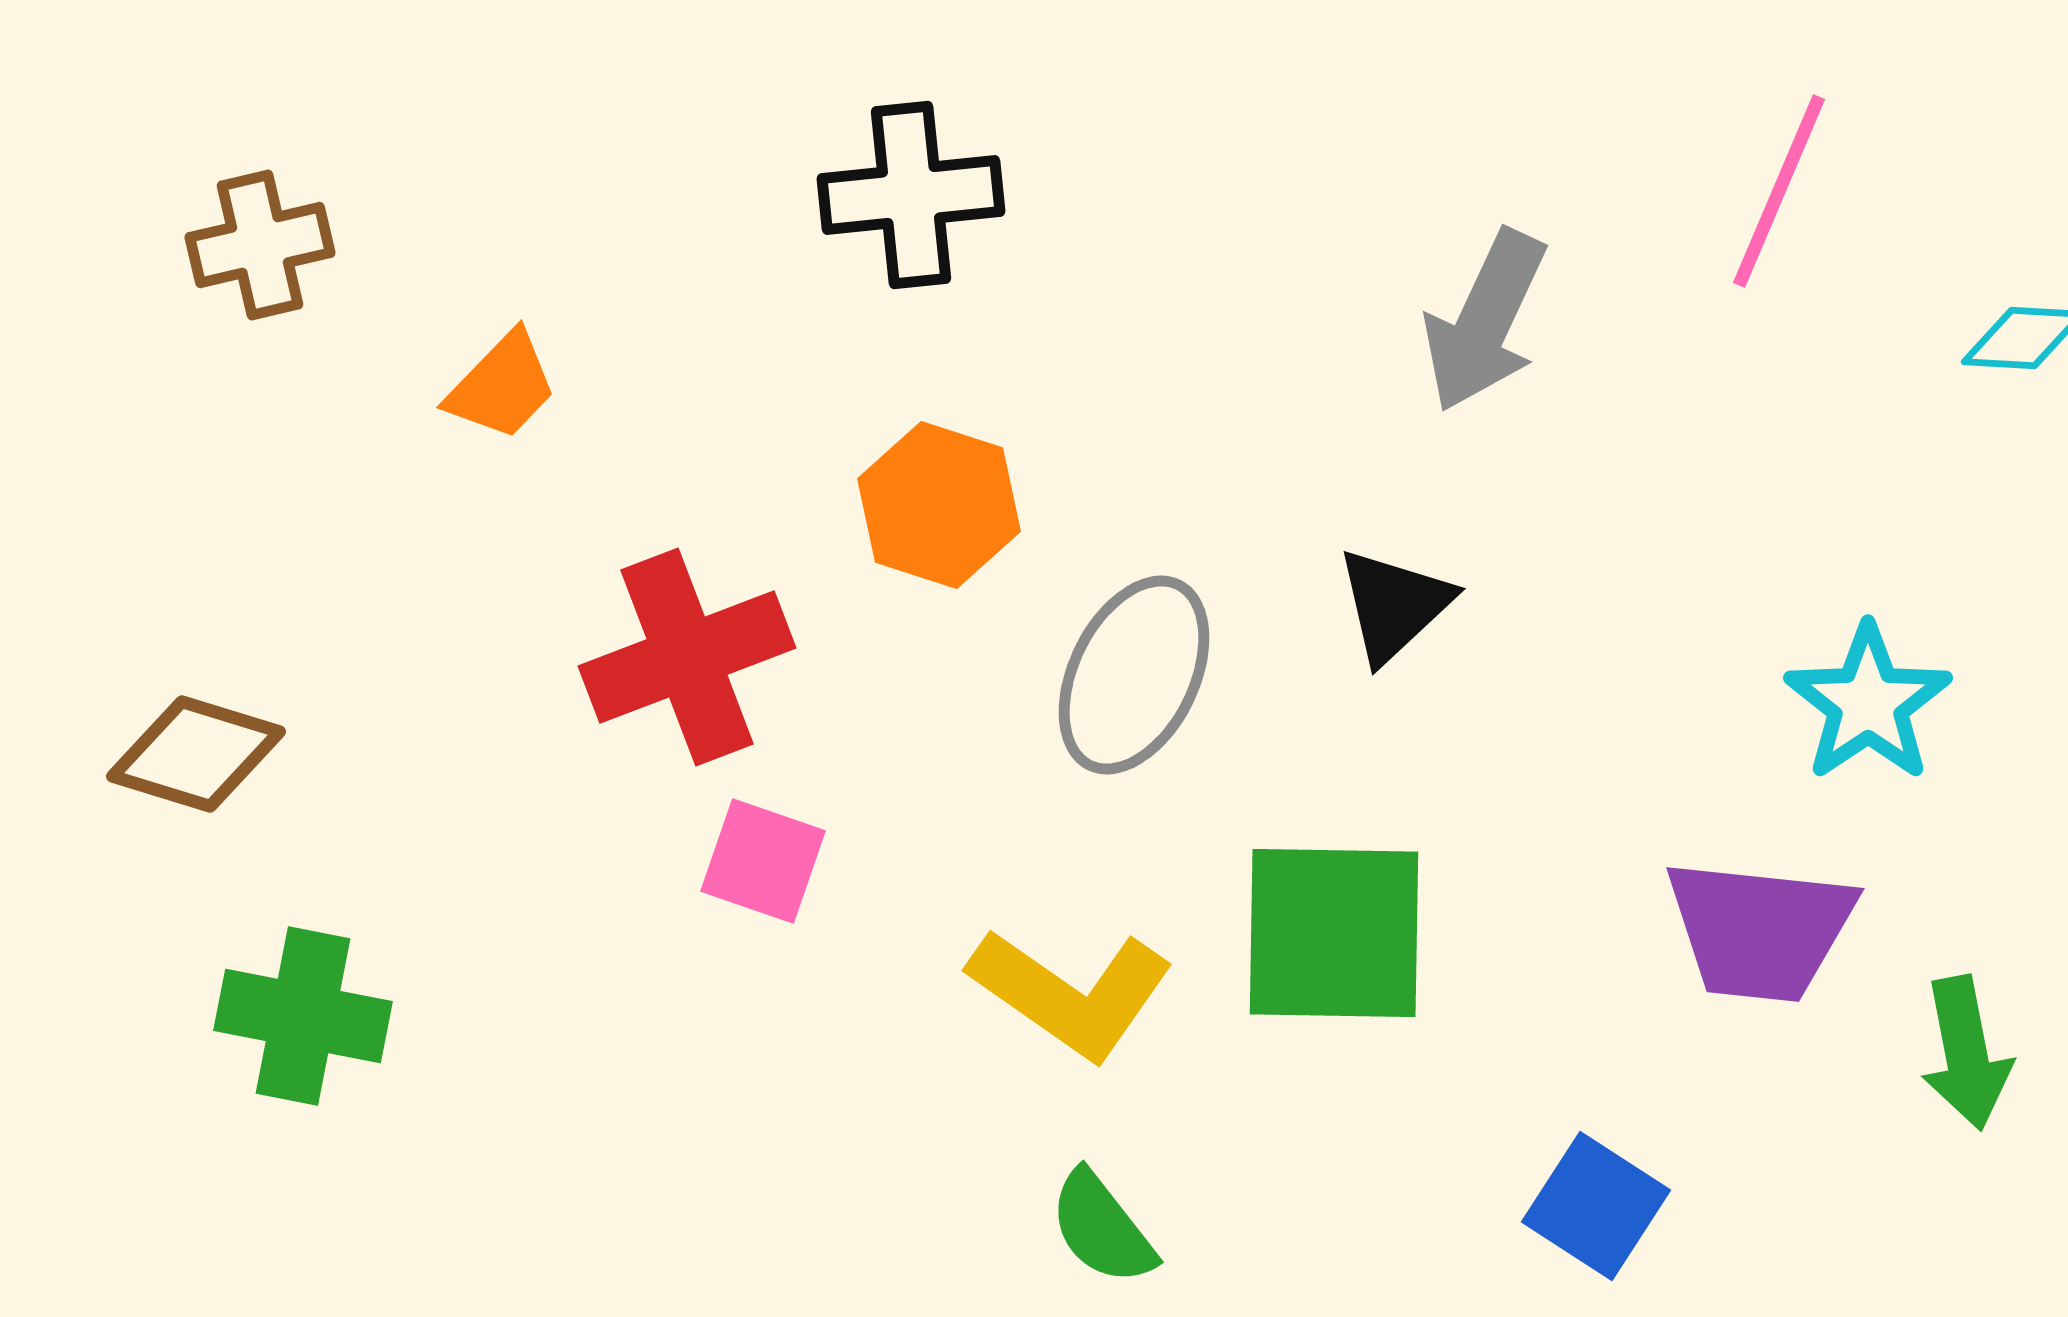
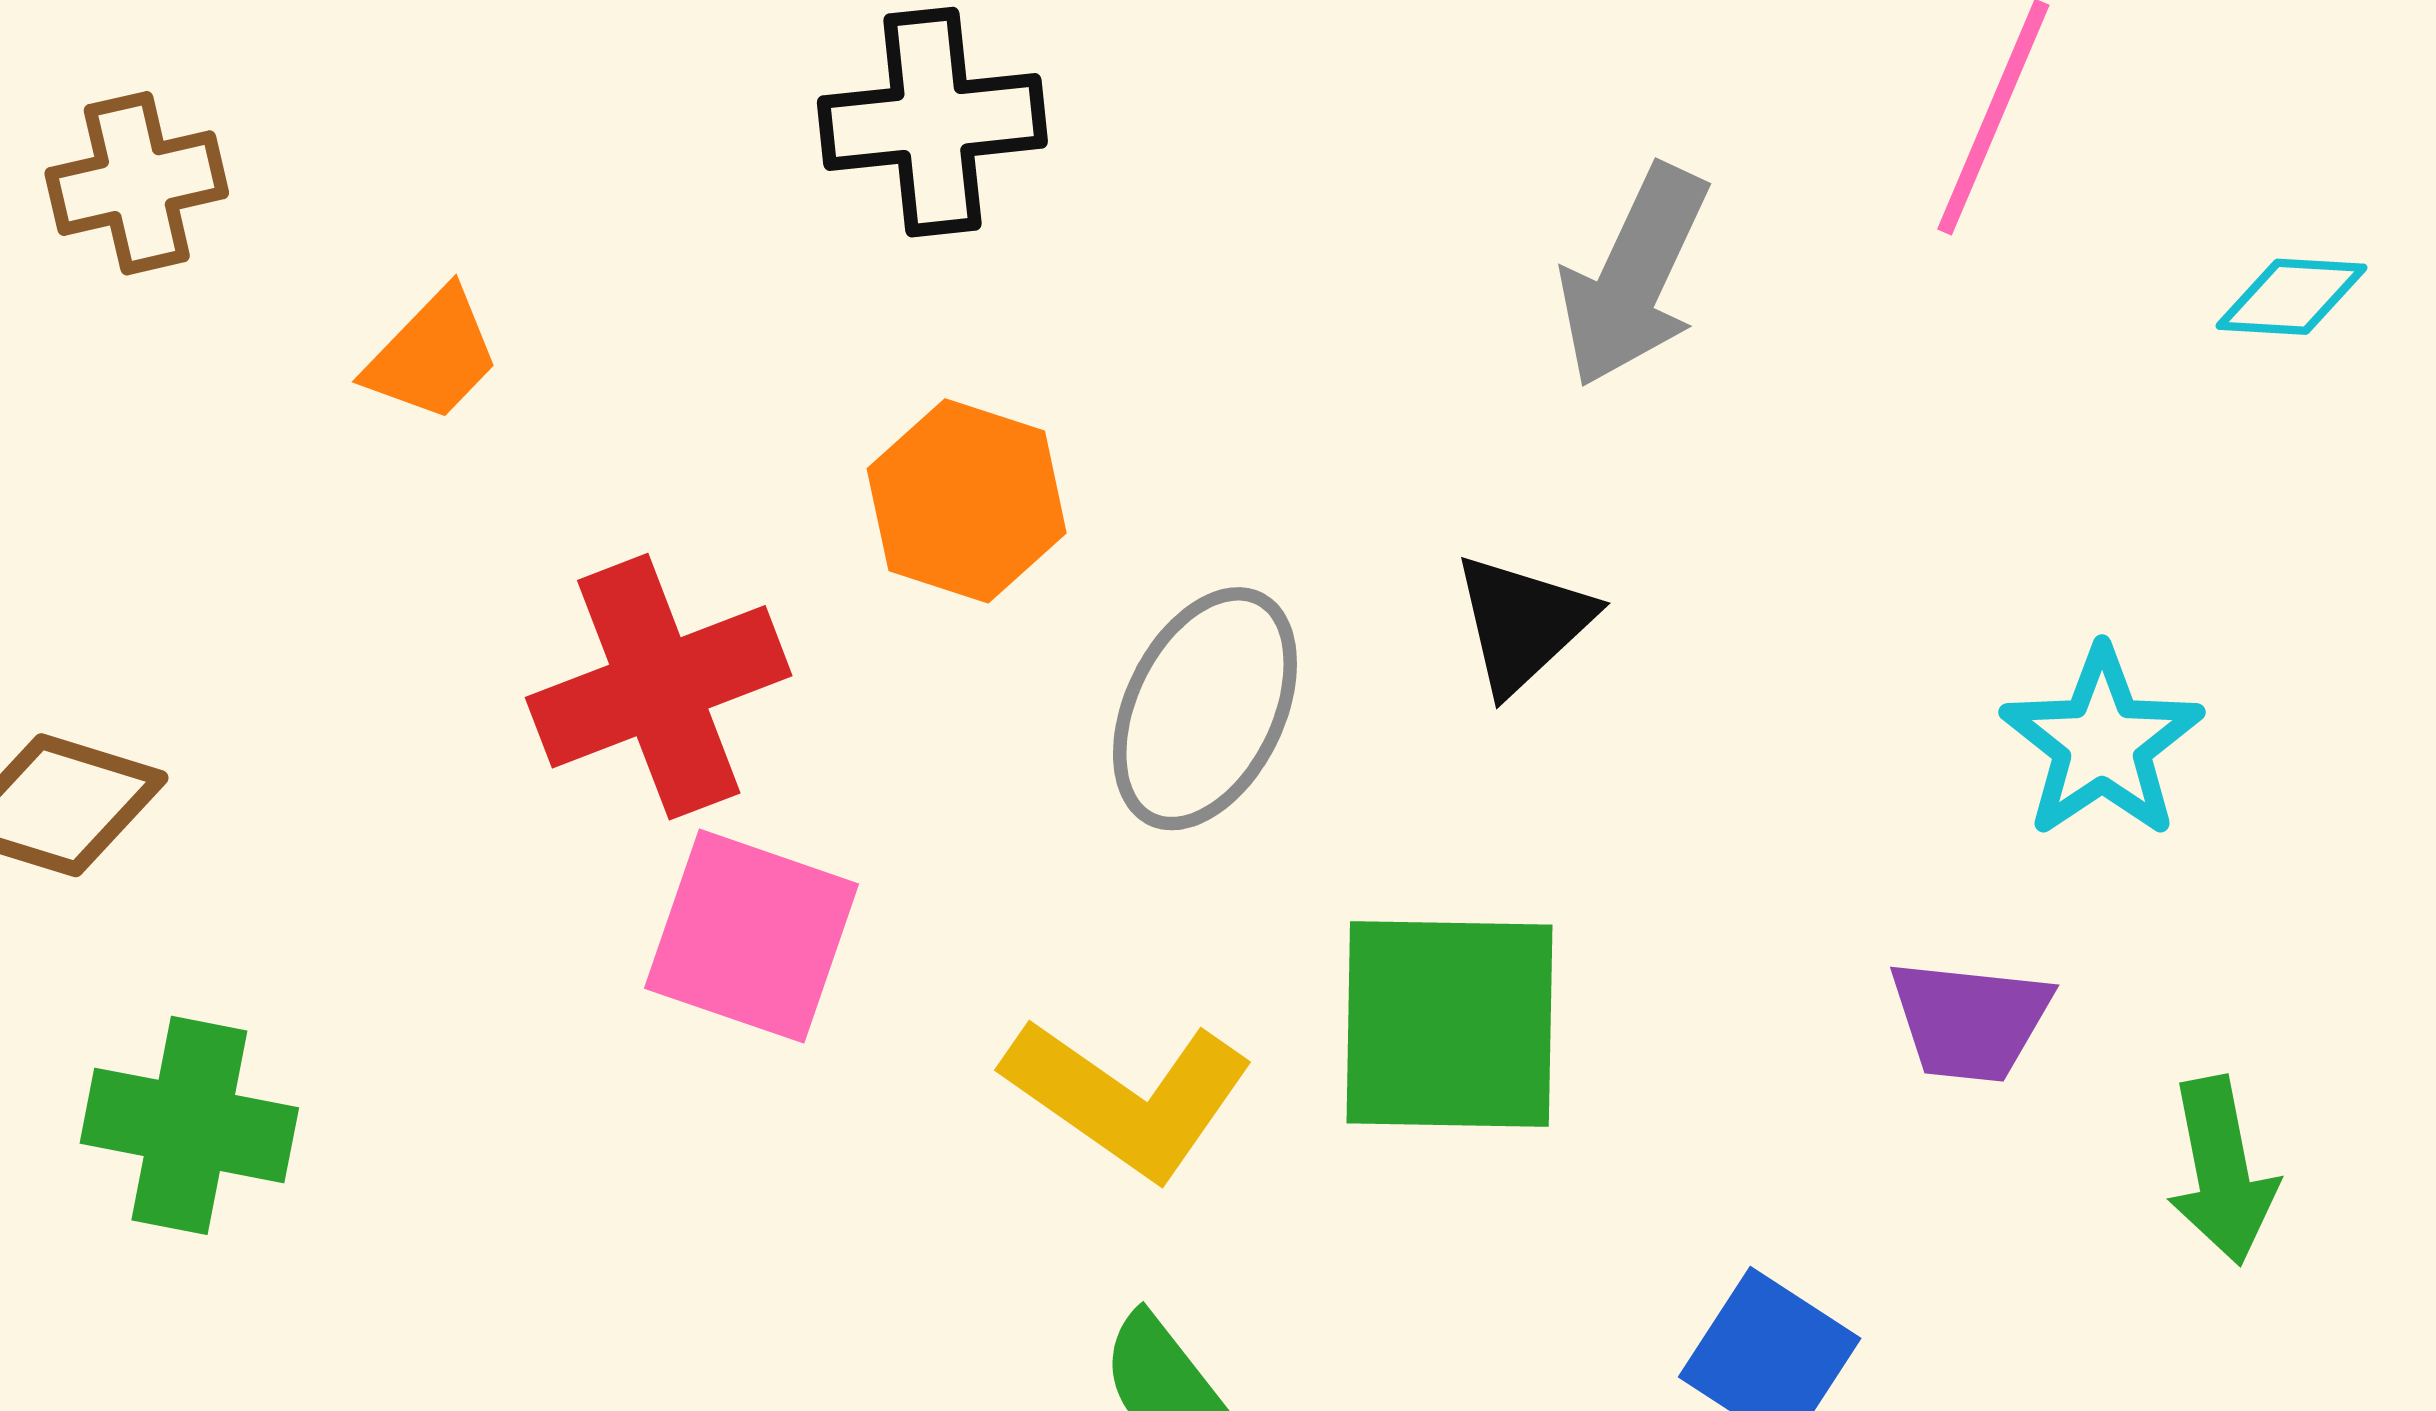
pink square: (763, 861) -> (752, 936), size x1.4
purple trapezoid: (1760, 930) -> (1970, 1020), size x0.7

